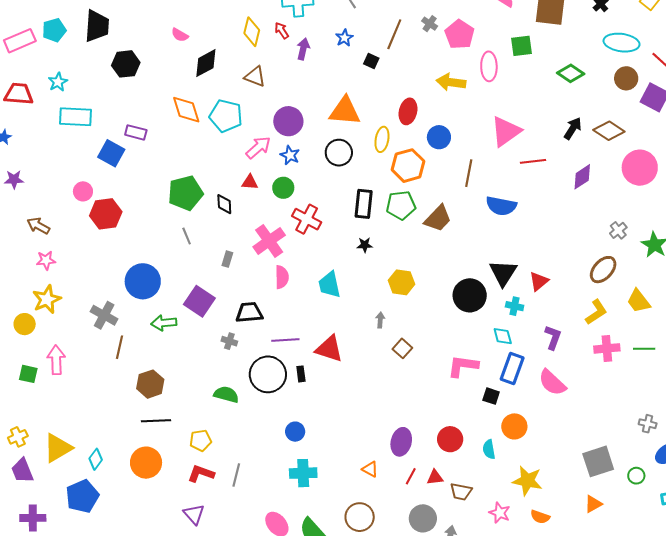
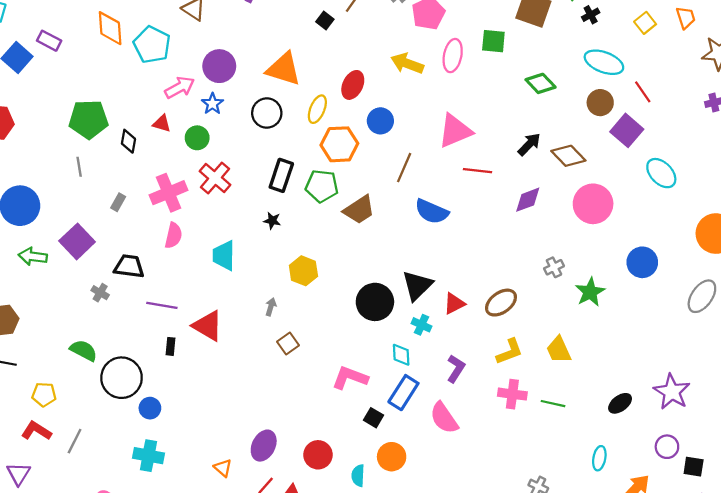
brown ellipse: (603, 270) -> (501, 303), moved
black circle: (268, 374) -> (122, 378), moved

